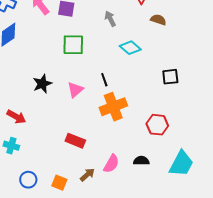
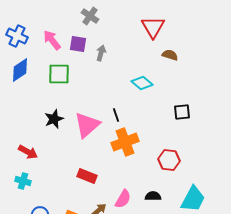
gray arrow: (110, 19) -> (101, 53), moved, turned 42
green square: (73, 45) -> (59, 74), moved
pink triangle: (75, 90) -> (87, 125), size x1.6

